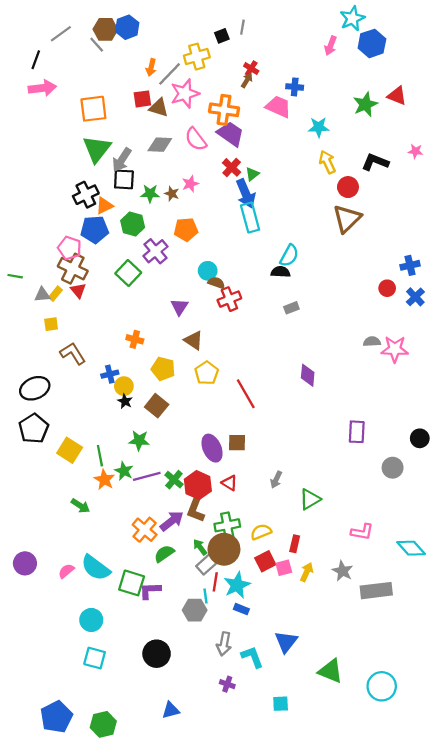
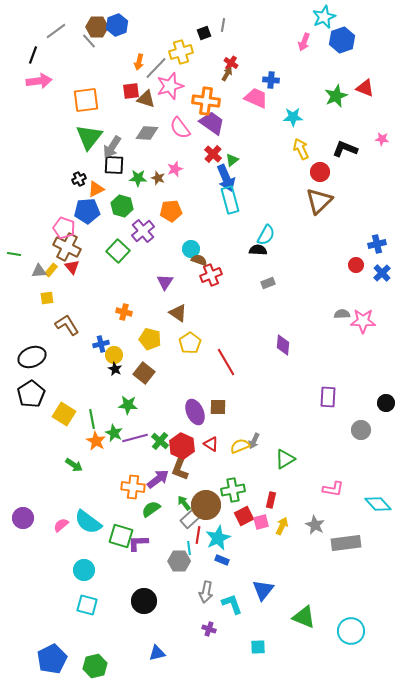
black cross: (86, 195) -> (79, 179), size x0.6
green cross: (227, 525) -> (233, 490), moved
orange cross: (145, 530) -> (133, 487), turned -35
yellow semicircle: (261, 532) -> (240, 446), moved

